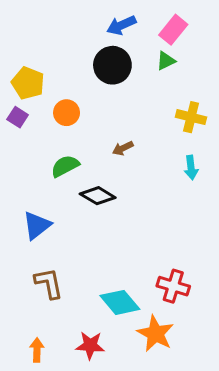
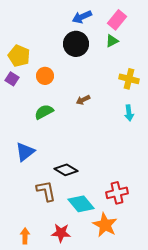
black diamond: (98, 196) -> (66, 170), moved
brown L-shape: (49, 283) -> (46, 191), moved
red cross: (173, 286) -> (117, 193), turned -30

